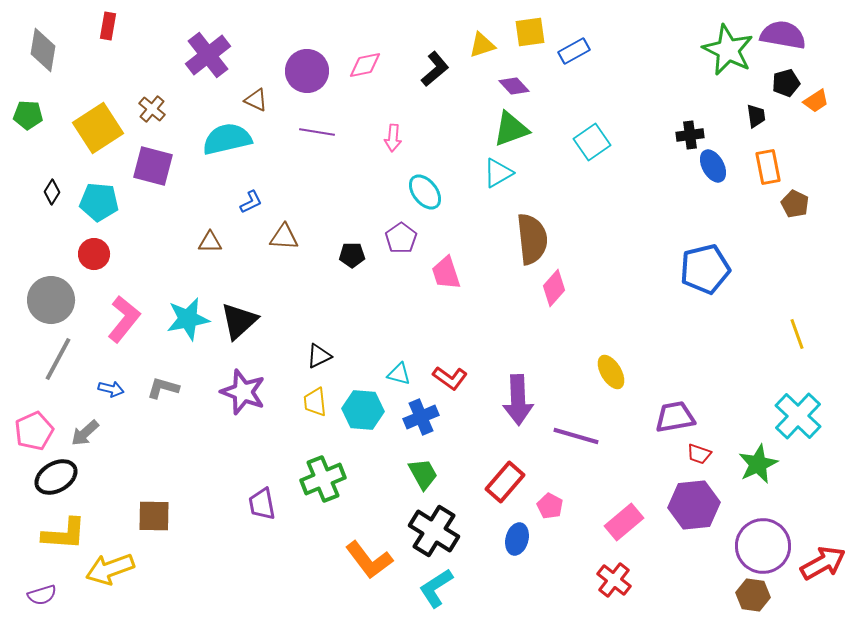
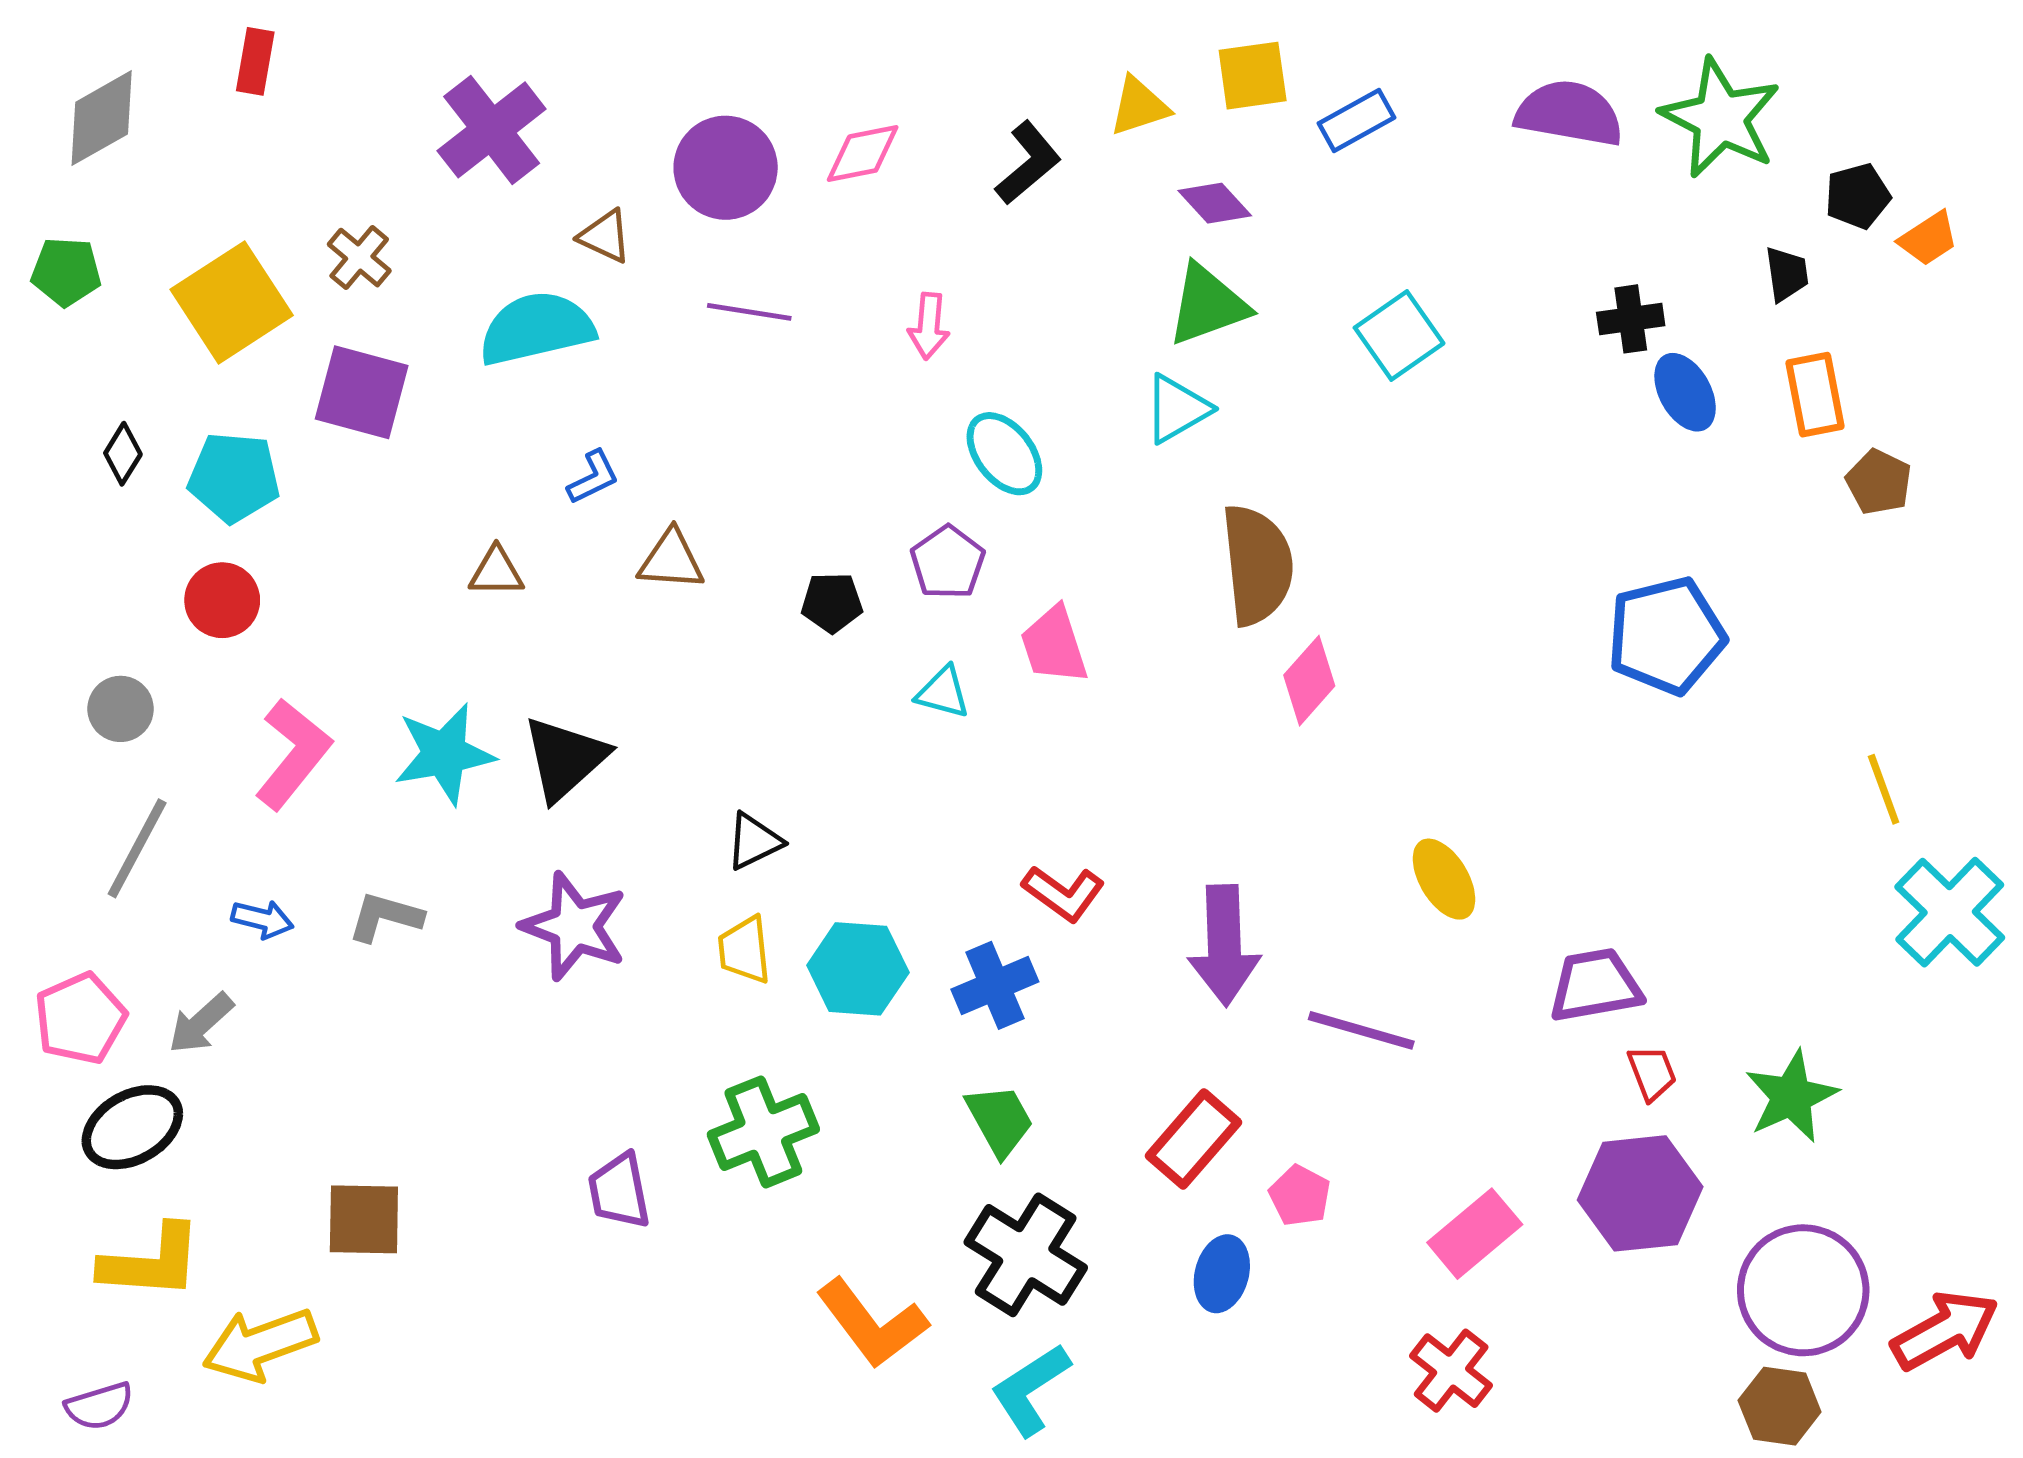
purple semicircle: (783, 35) -> (1569, 113), moved
gray diamond: (43, 50) -> (102, 118), turned 51
gray circle: (51, 300) -> (121, 709), size x0.6
cyan triangle: (399, 374) -> (943, 692), moved
cyan cross: (798, 416) -> (1950, 912), moved
red trapezoid: (699, 454) -> (1652, 1073), turned -130

